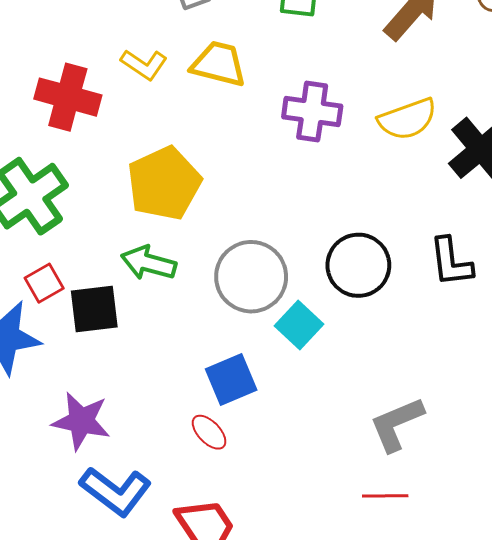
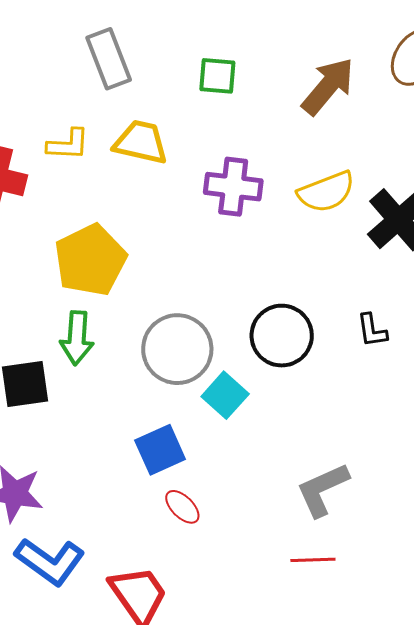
yellow L-shape: (144, 65) -> (68, 144), turned -30
black L-shape: (451, 262) -> (372, 330), size x0.7
green arrow: (148, 263) -> (77, 338), turned -100
red ellipse: (209, 432) -> (182, 507), moved

